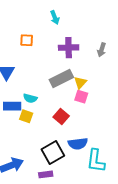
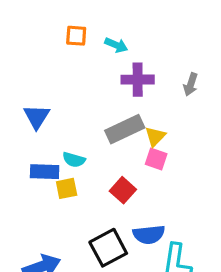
cyan arrow: (55, 17) -> (116, 45), moved, turned -48
orange square: (27, 40) -> (76, 36), moved
yellow square: (26, 116) -> (67, 188), turned -32

